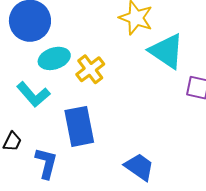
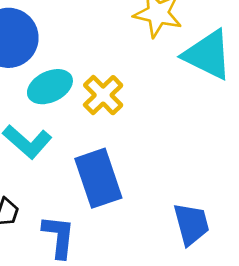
blue trapezoid: (139, 167) -> (191, 224), turned 48

